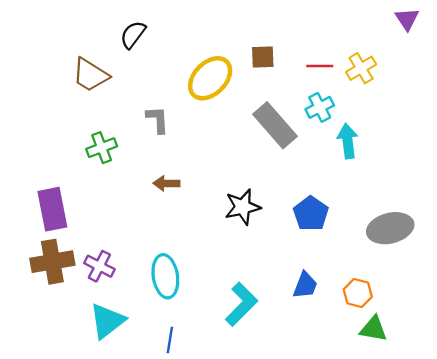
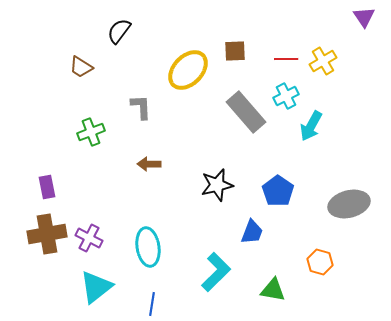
brown trapezoid: (90, 75) -> (81, 67), size x0.7
cyan arrow: (348, 141) -> (311, 126), turned -144
purple rectangle: (52, 209) -> (47, 187), size x0.6
blue trapezoid: (305, 285) -> (252, 232), moved
green triangle: (373, 329) -> (273, 290), moved

